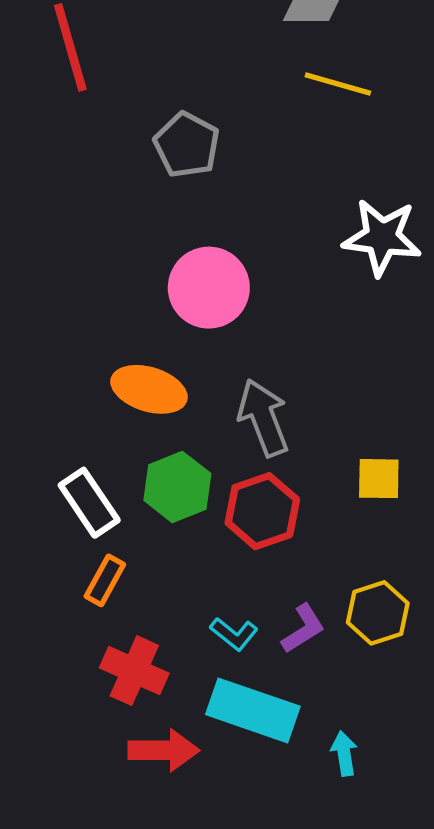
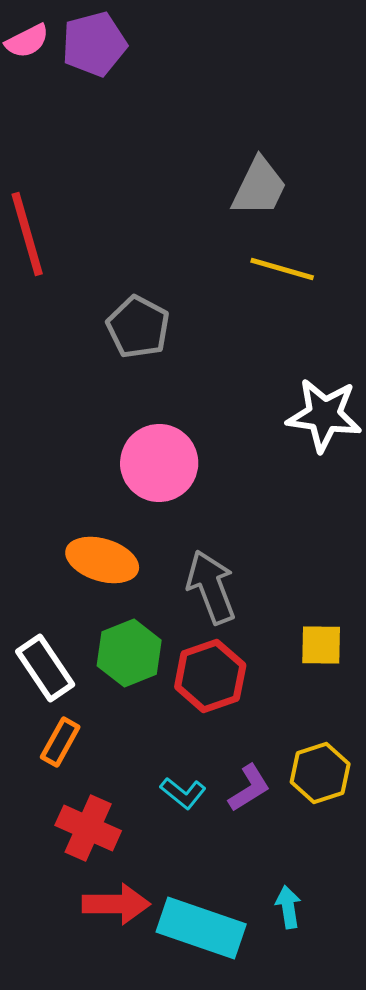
cyan rectangle: (253, 710) -> (201, 928), moved

